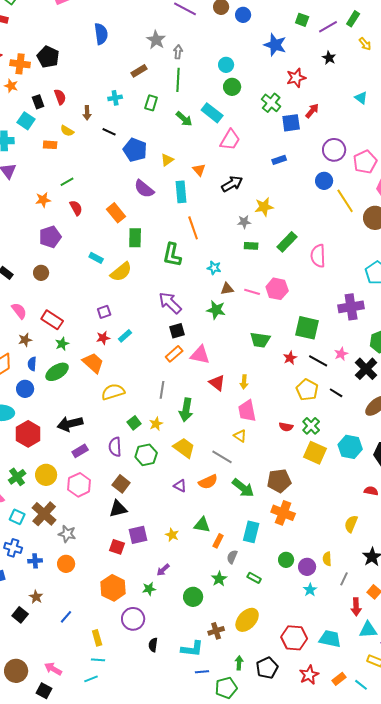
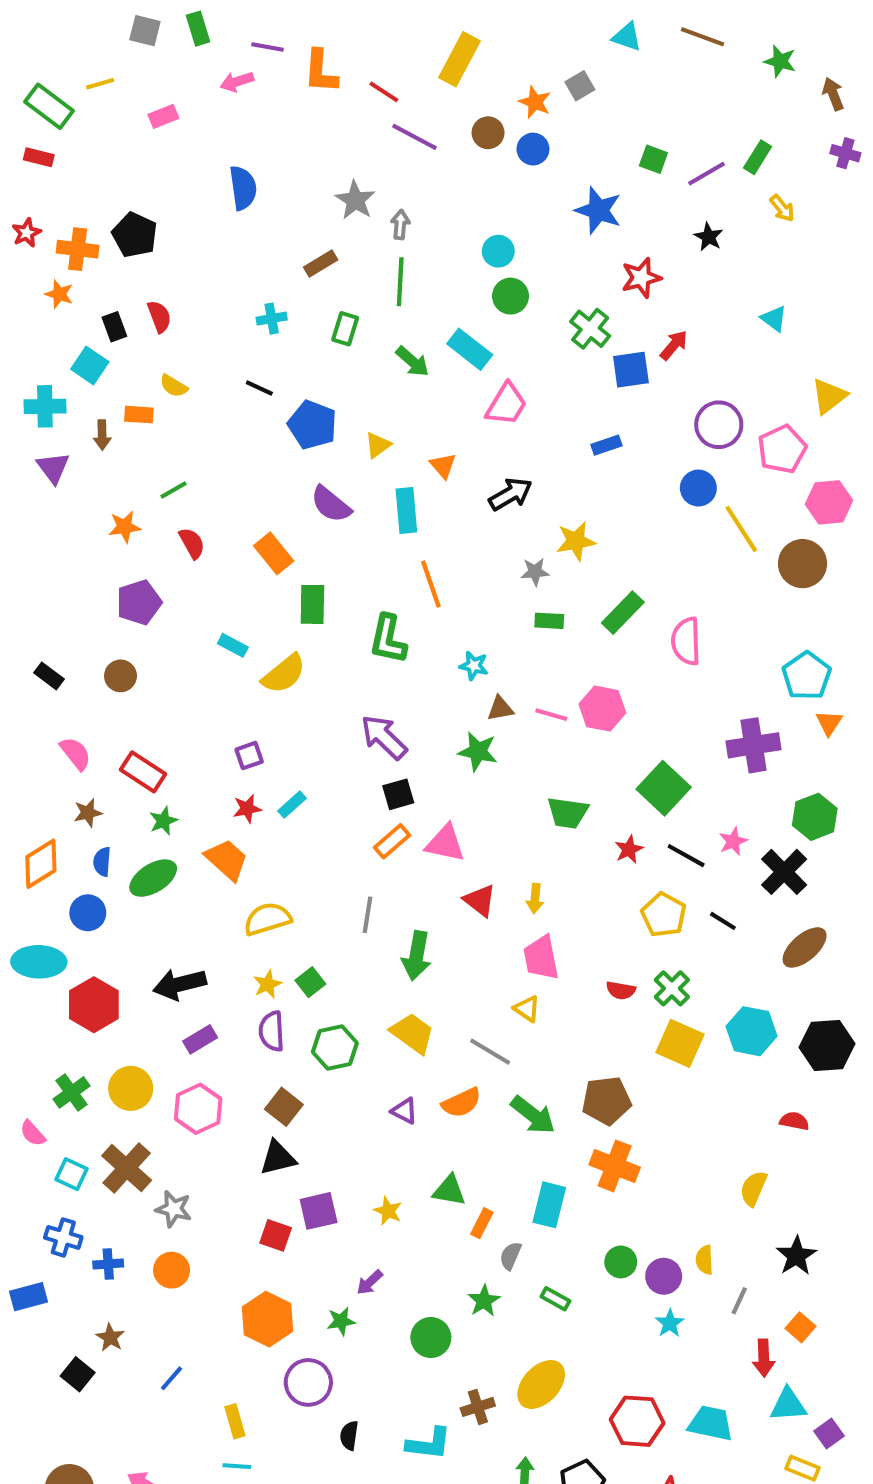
brown arrow: (87, 113) -> (102, 435), moved
green square: (307, 328) -> (664, 788), turned 30
yellow star: (156, 424) -> (268, 984), moved

